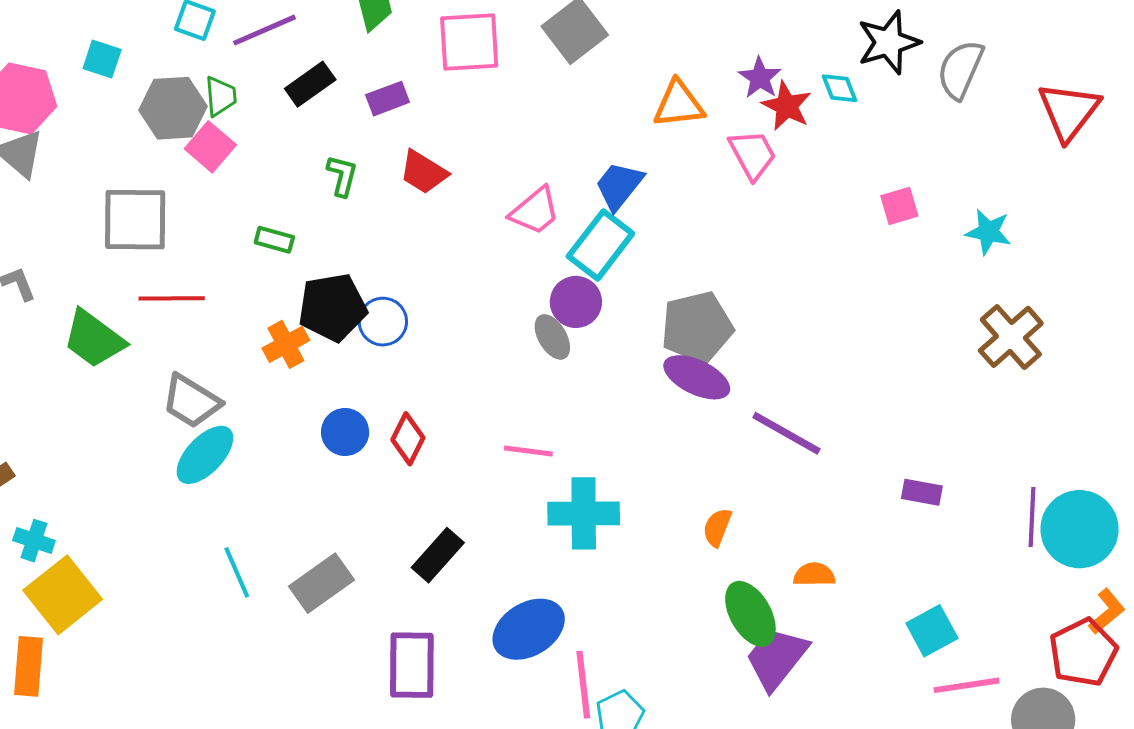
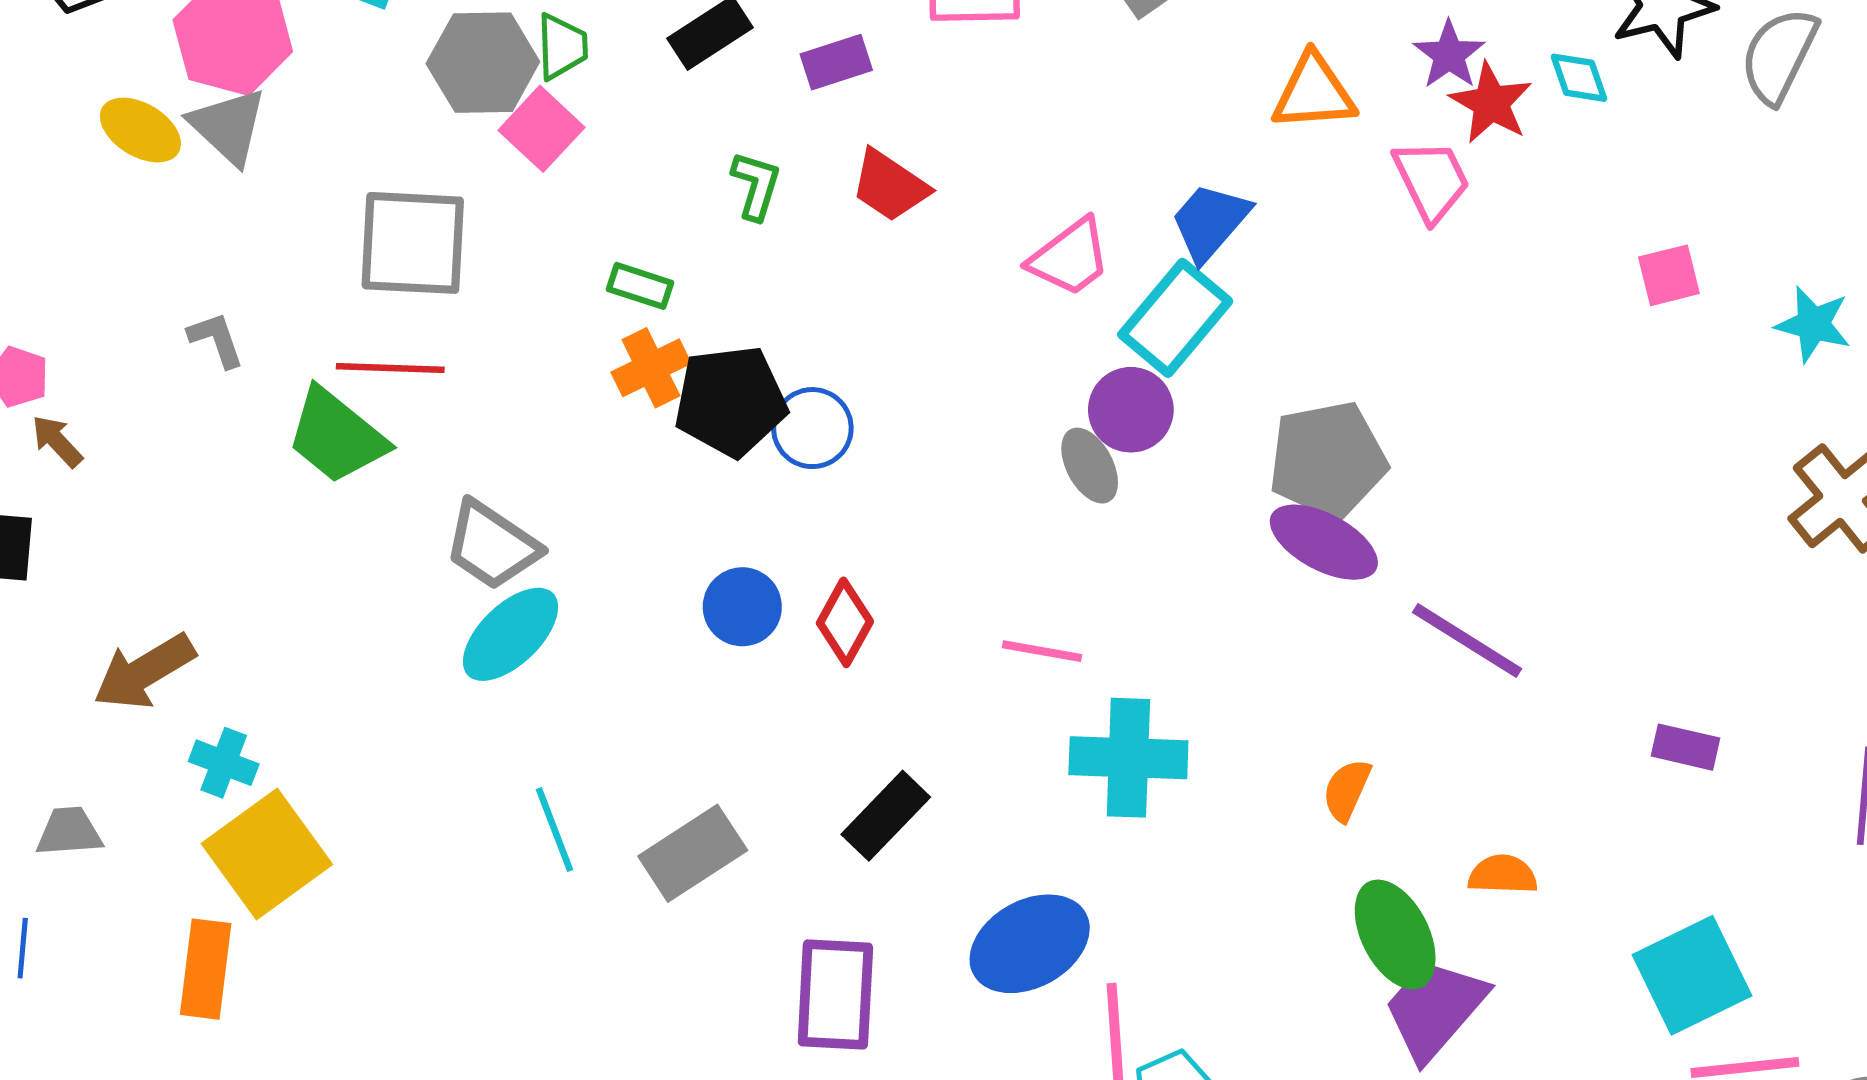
red line: (172, 298) -> (390, 368), moved
orange cross: (286, 344) -> (651, 368), moved
cyan square: (932, 631) -> (1692, 975), size x1.4

